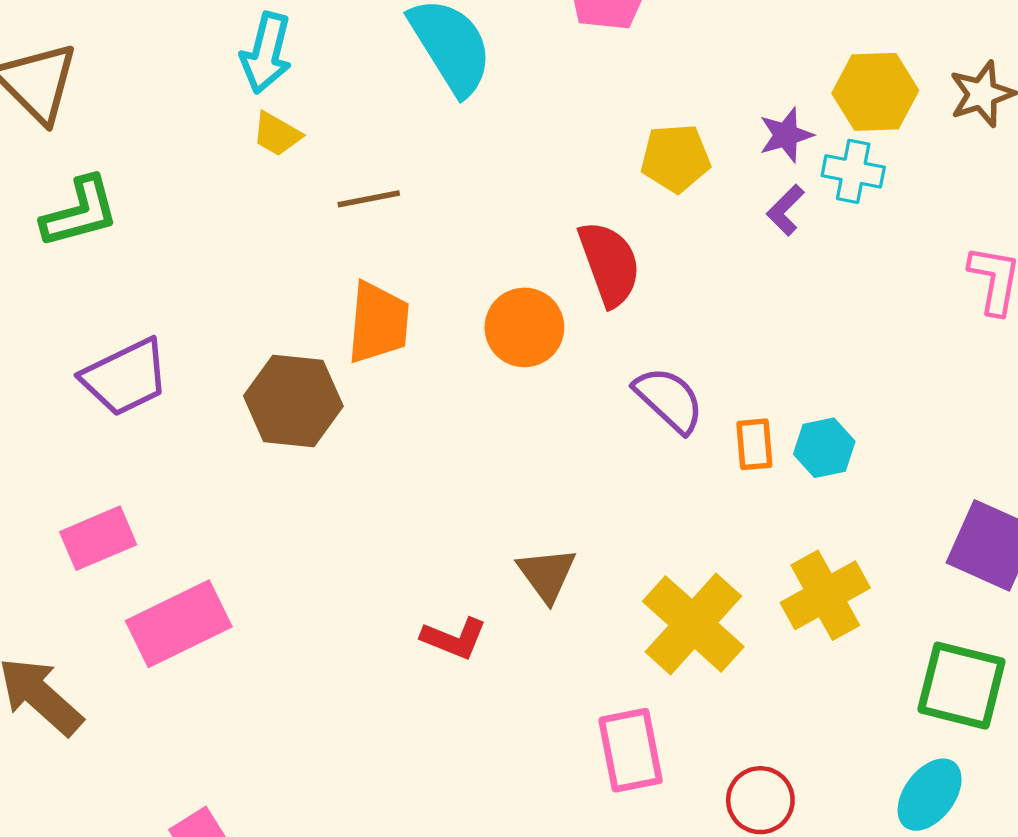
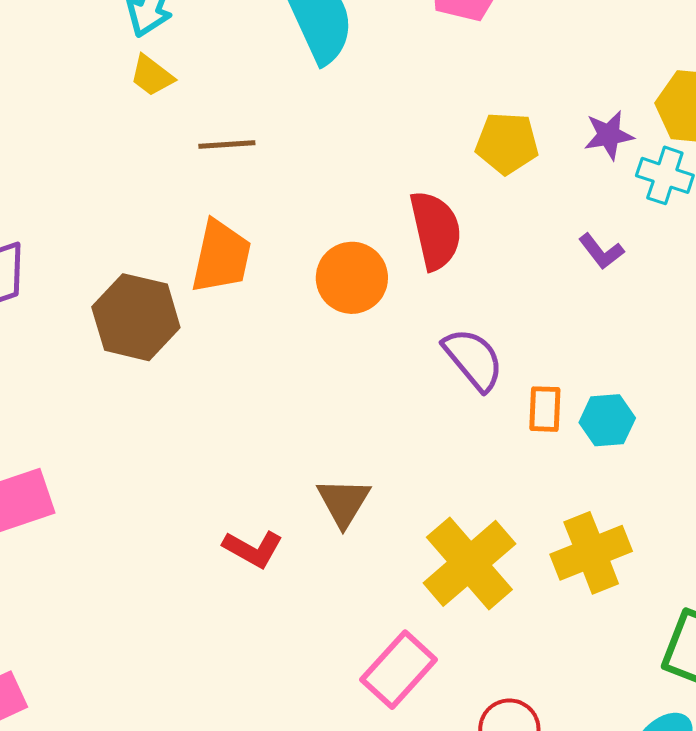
purple L-shape: (785, 210) -> (601, 251), moved, turned -90
pink rectangle: (631, 750) -> (399, 670), turned 46

